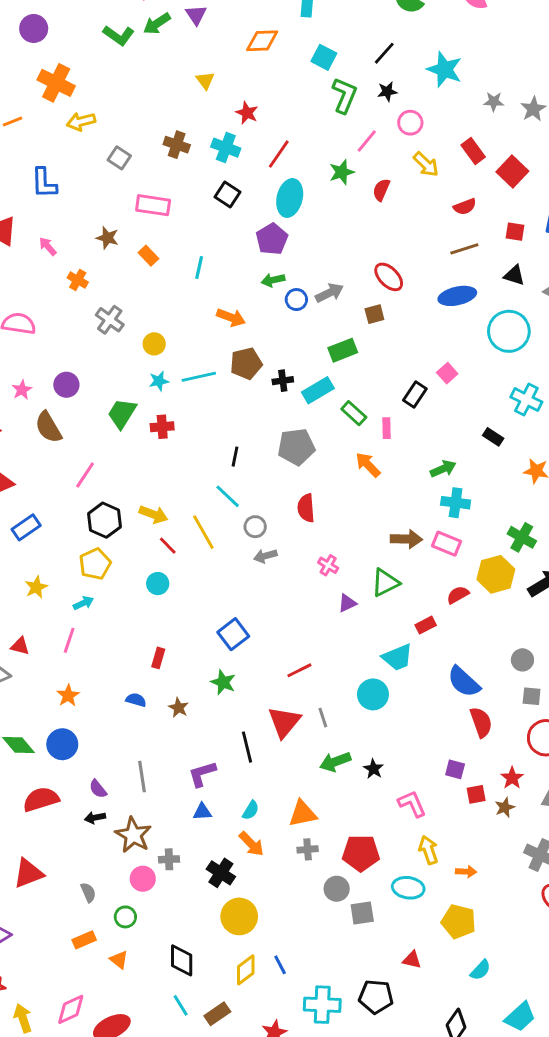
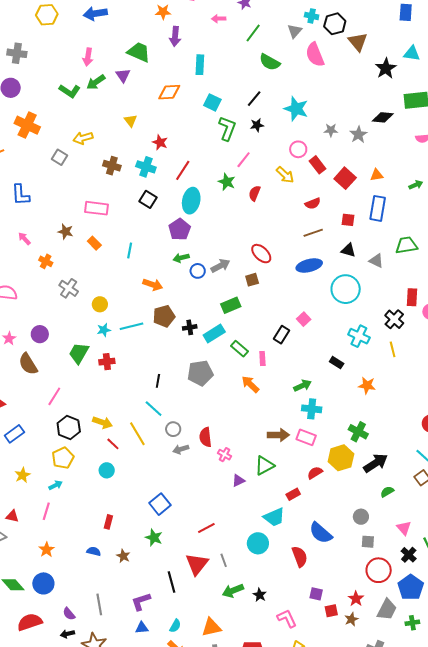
yellow arrow: (81, 122) -> (83, 138), moved
pink circle: (410, 123) -> (298, 149), moved
gray square: (119, 158) -> (59, 157), moved
green star: (342, 172) -> (227, 182), turned -30
red semicircle: (306, 508) -> (205, 437), moved
red semicircle: (481, 722) -> (300, 557), moved

